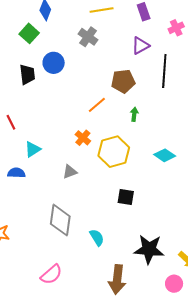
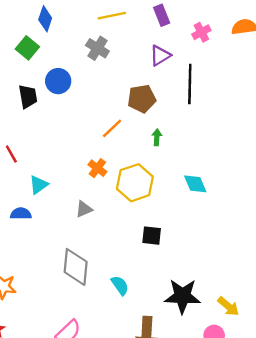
cyan diamond: (165, 155) -> (195, 184), turned 35

